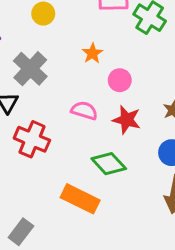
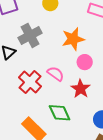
orange star: (92, 53) -> (73, 39), size x1.6
red cross: (32, 139) -> (30, 82), moved

